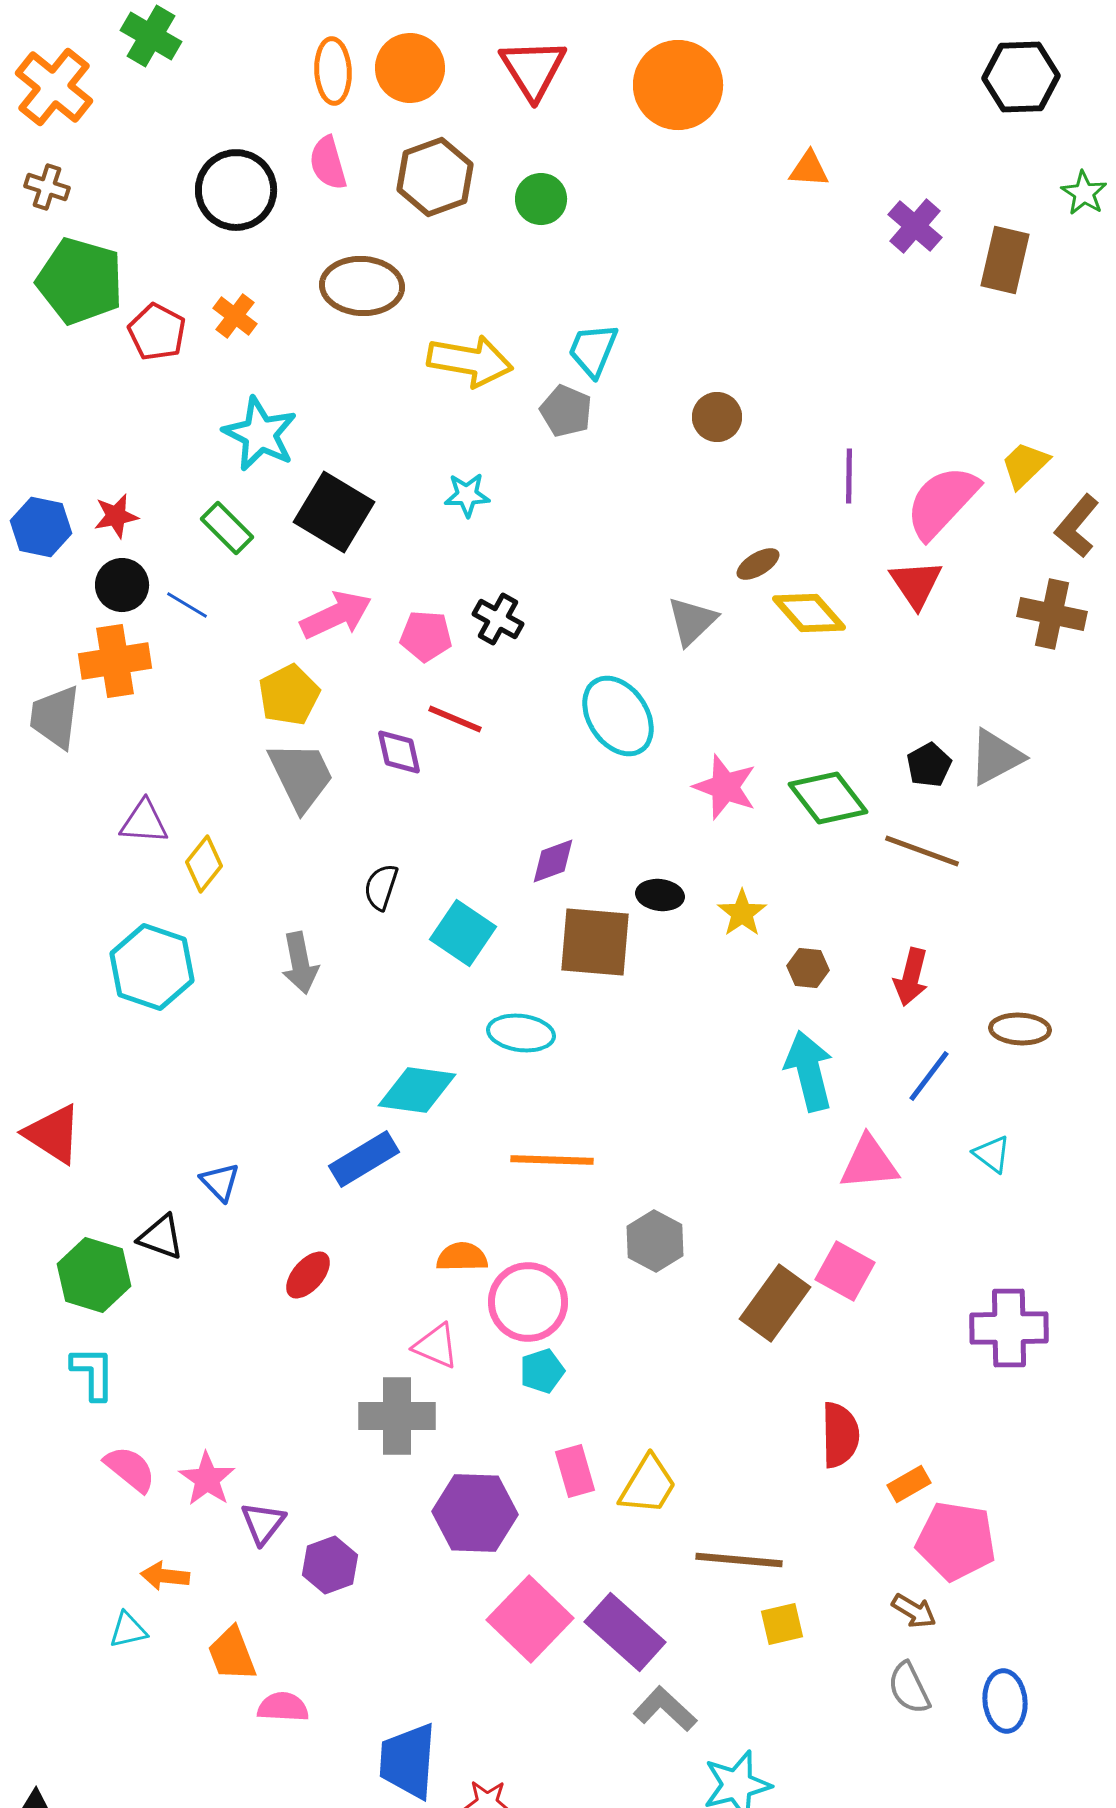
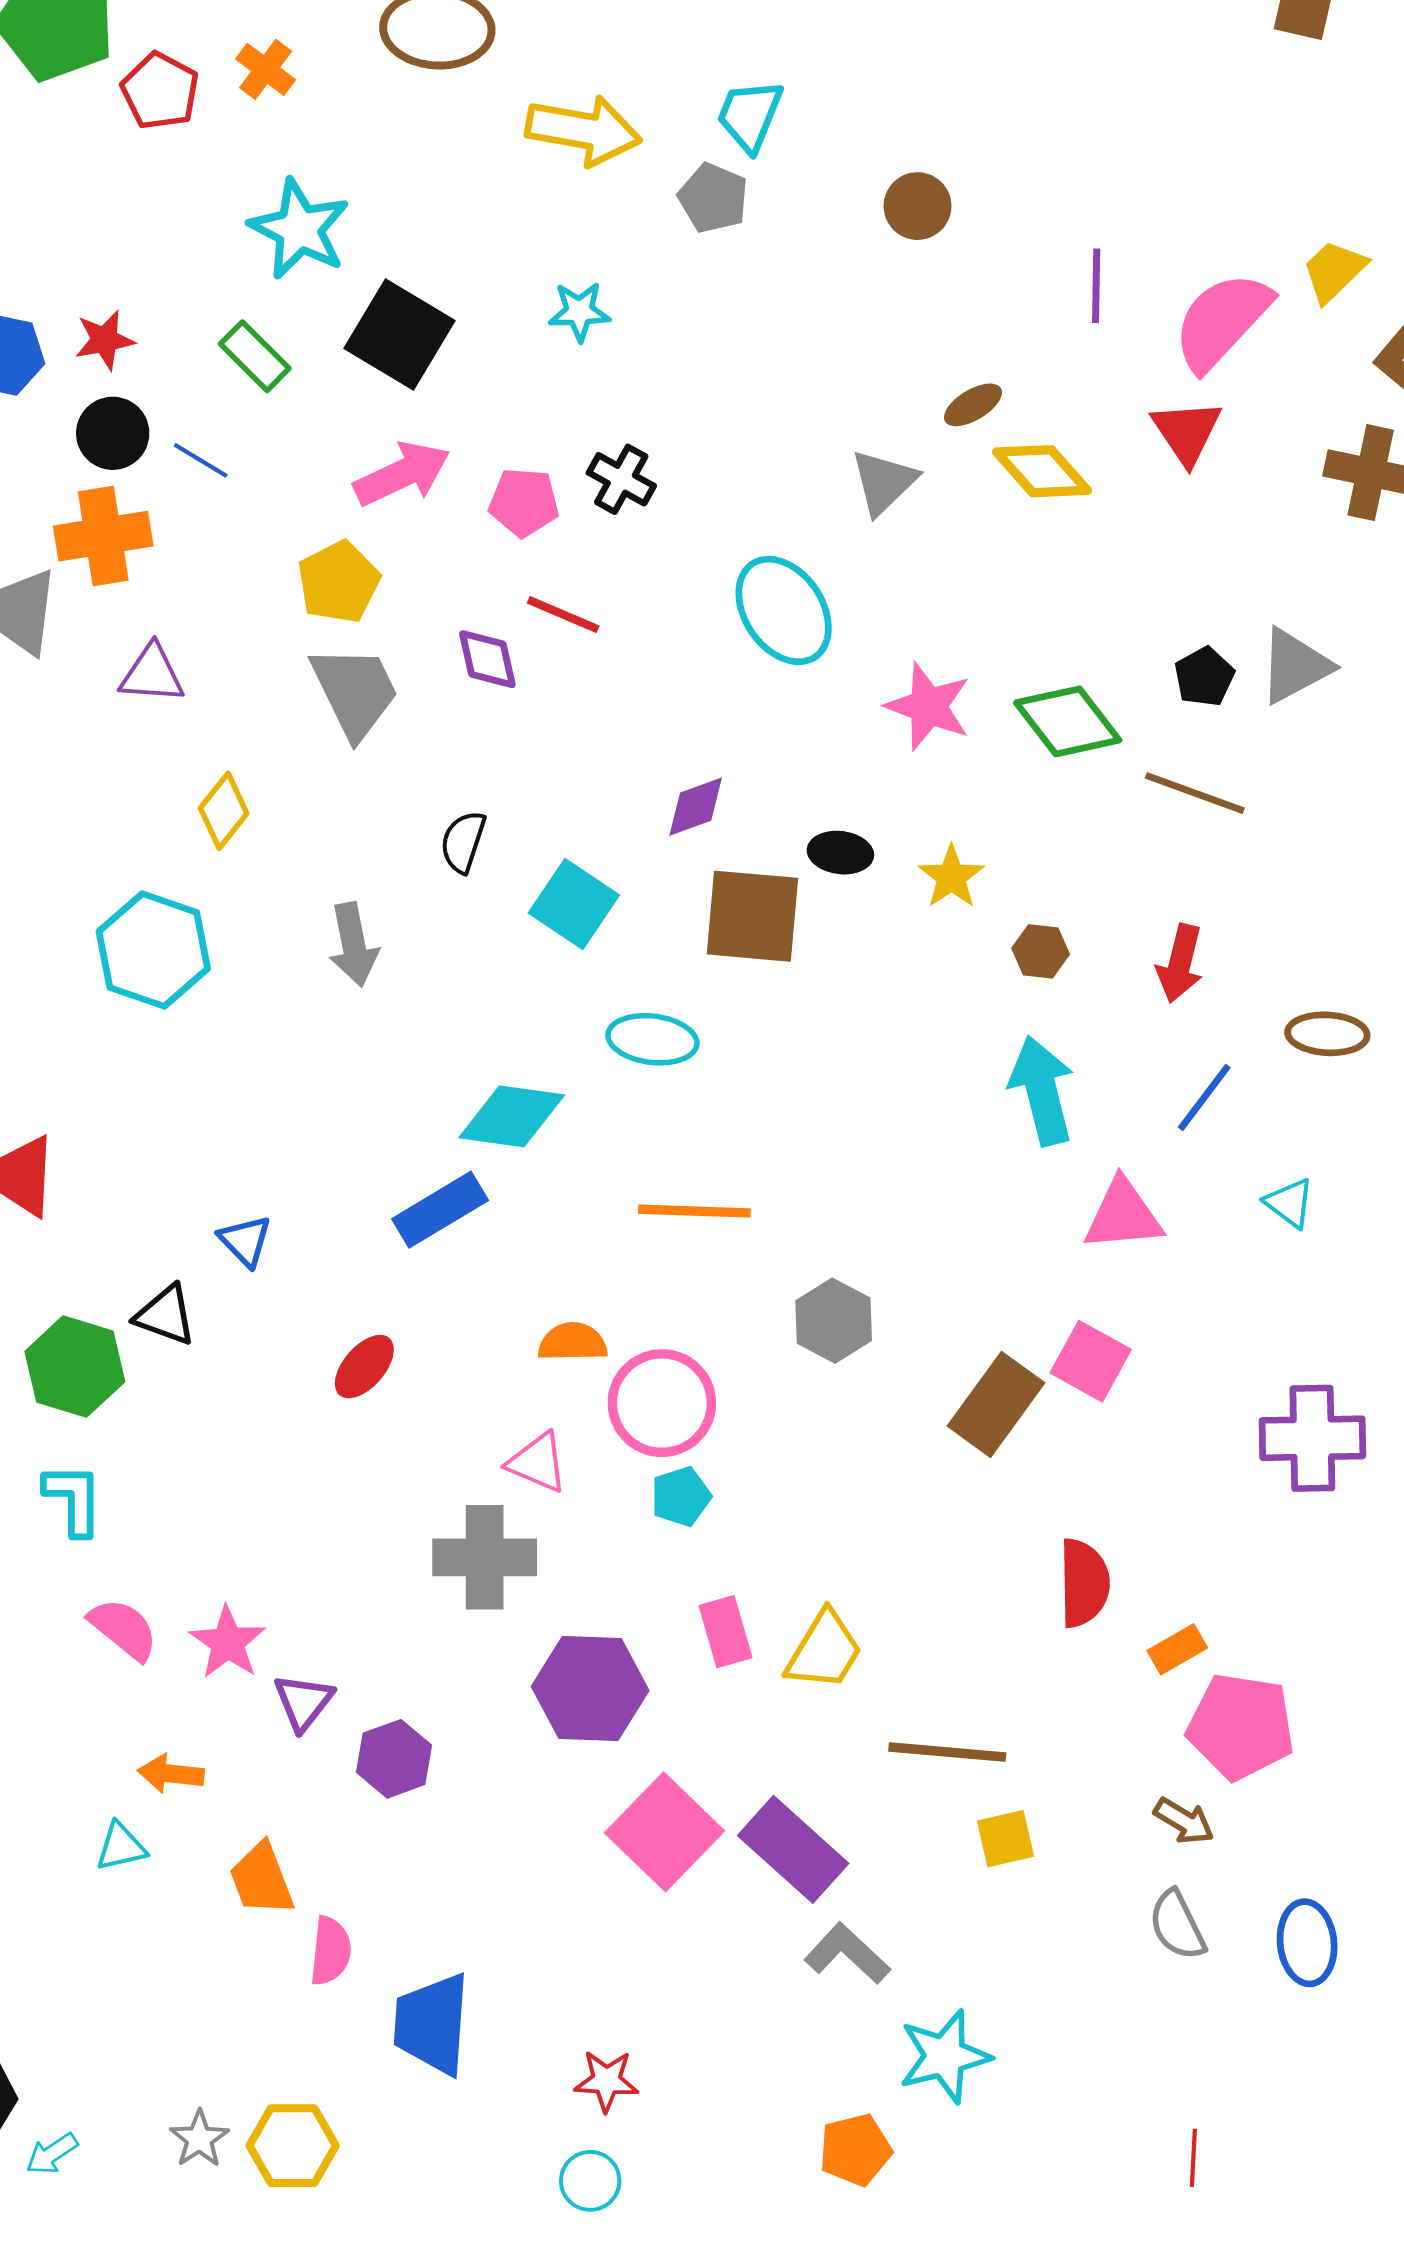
purple triangle: (144, 822) -> (152, 674), moved
pink semicircle: (283, 1707) -> (330, 1951), turned 93
blue trapezoid: (408, 1761) -> (432, 2024), moved

